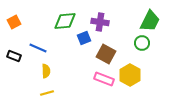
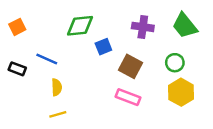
green trapezoid: (150, 21) -> (185, 26), turned 115
purple cross: (100, 22) -> (143, 27), moved
green circle: (142, 43) -> (175, 63), moved
yellow hexagon: (130, 75) -> (181, 92), moved

